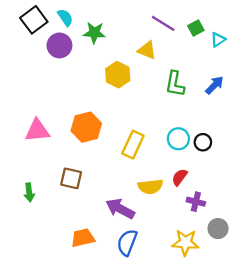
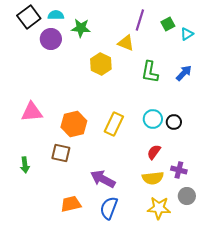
cyan semicircle: (65, 17) -> (56, 15), turned -56
purple line: (163, 23) -> (140, 20), turned 75
orange hexagon: (86, 127) -> (74, 124), moved
yellow semicircle: (150, 187) -> (153, 178), moved
purple cross: (196, 202) -> (179, 170), moved

